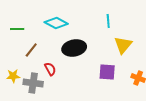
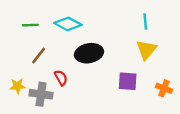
cyan line: (108, 21) -> (145, 22), moved
green line: (17, 29) -> (30, 25), moved

